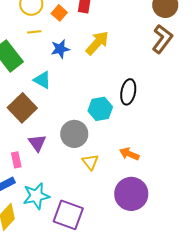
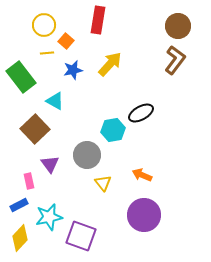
orange square: (59, 13) -> (66, 41), moved
black ellipse: (128, 92) -> (141, 113), turned 50

